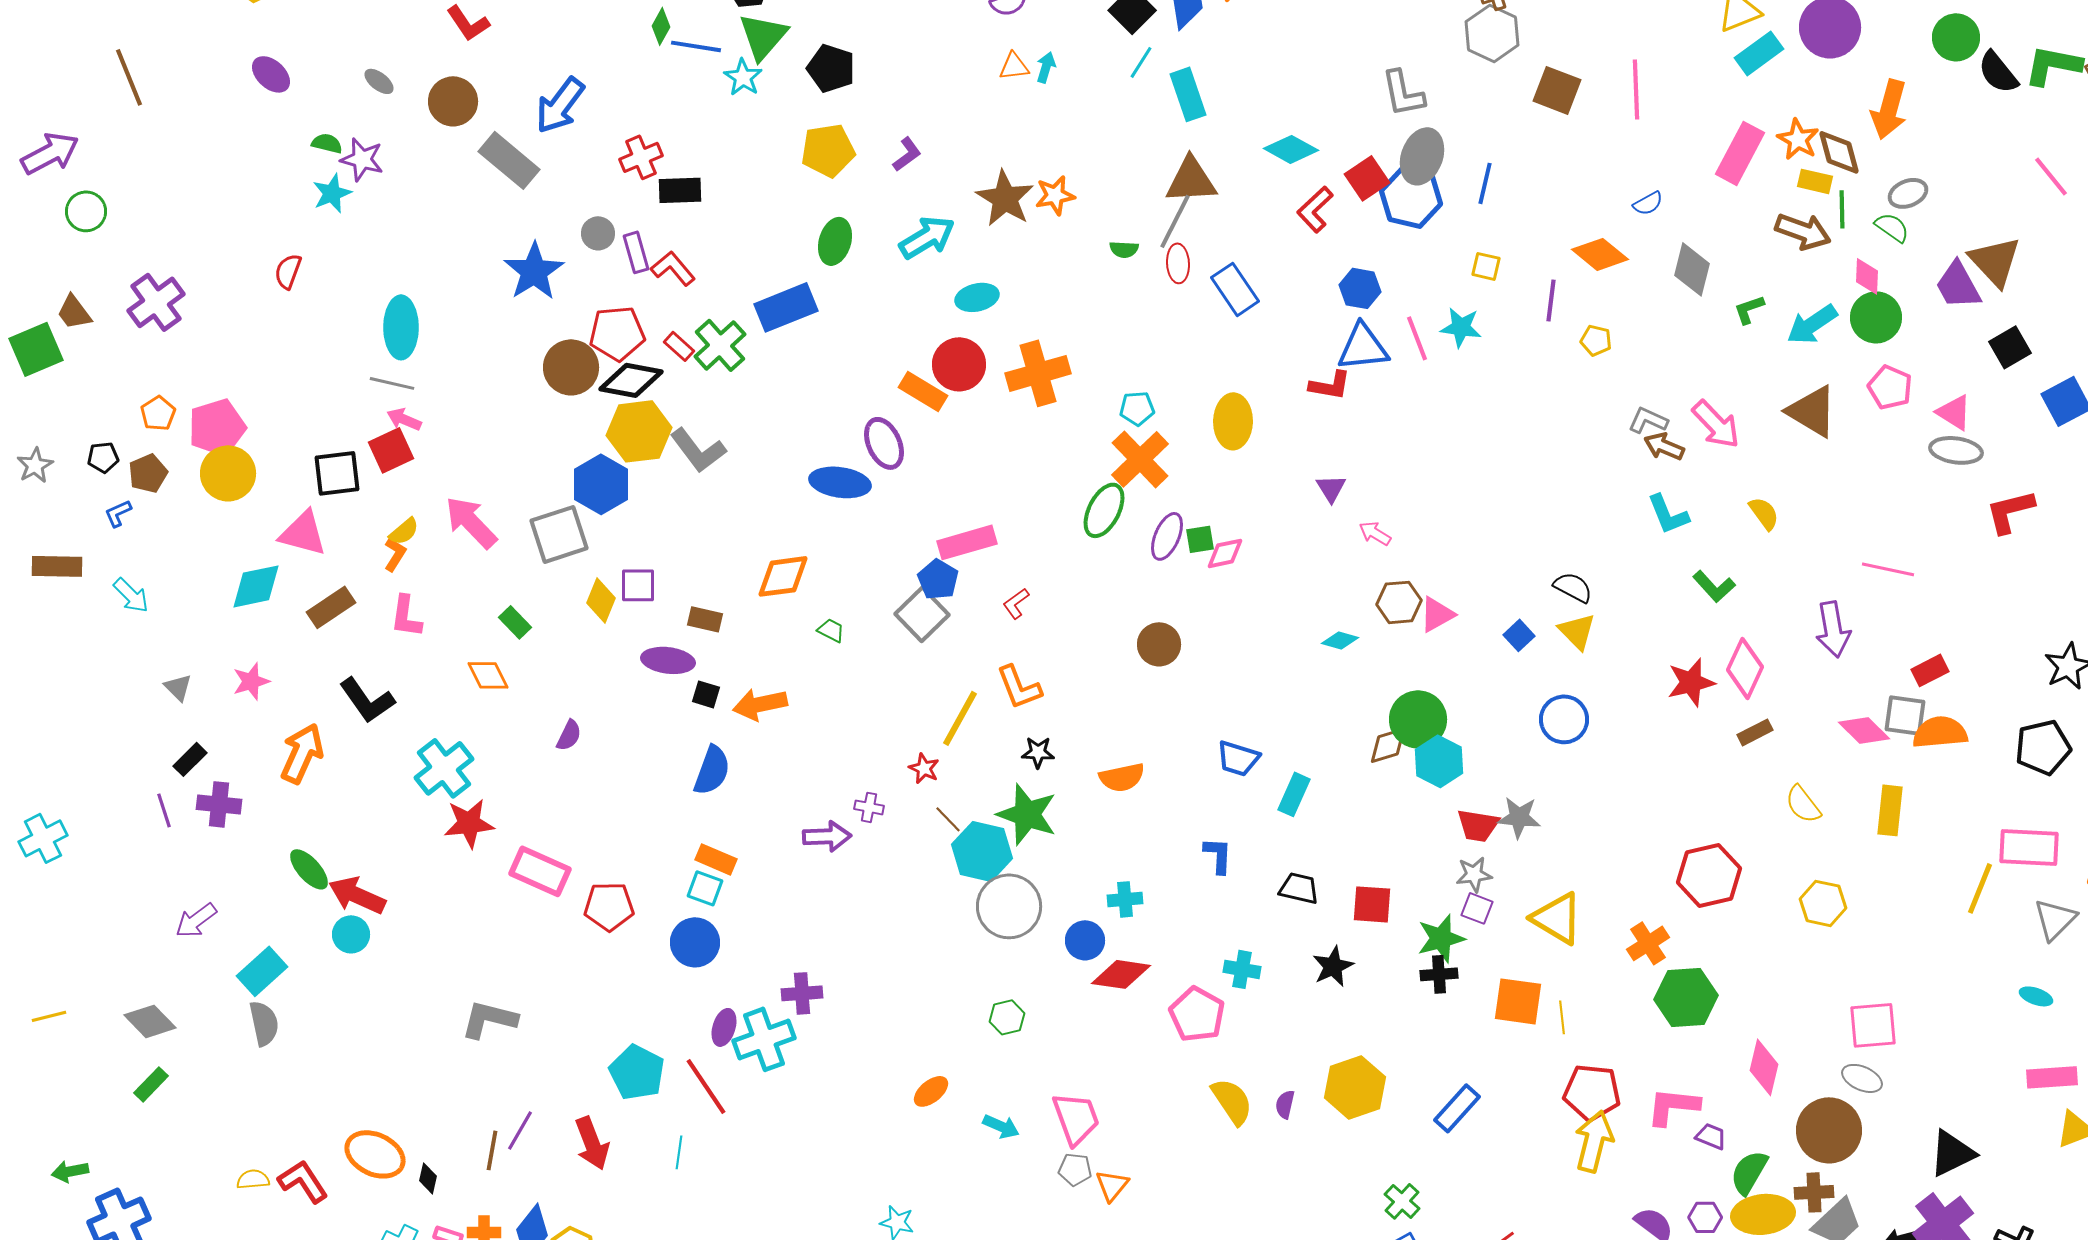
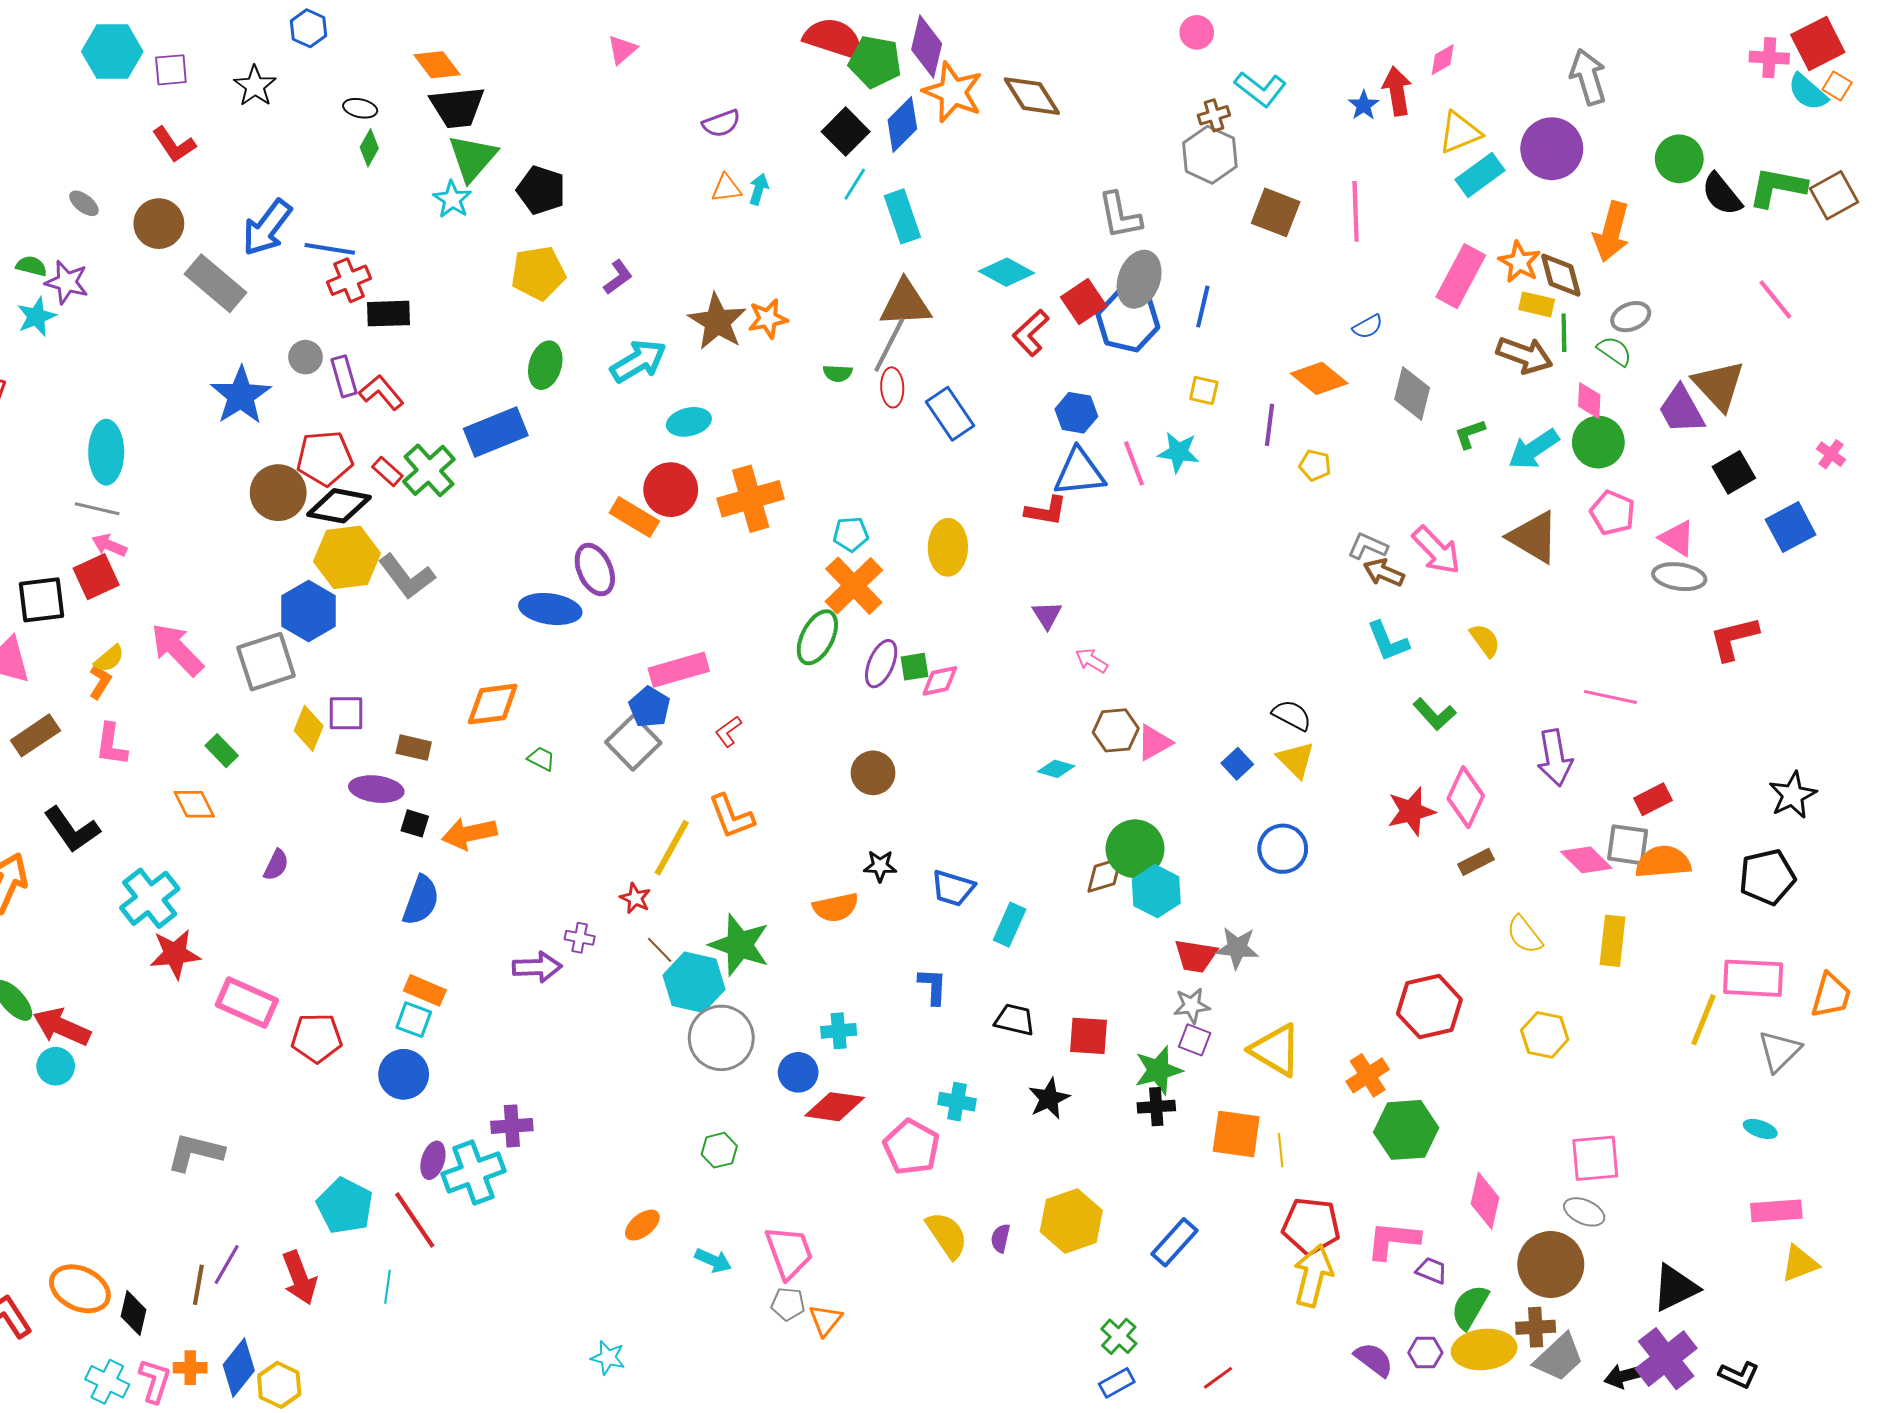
blue line: (696, 46) -> (330, 249), moved
black star: (1038, 752) -> (880, 866), moved
black diamond: (428, 1178) -> (134, 1313), size x1.4

